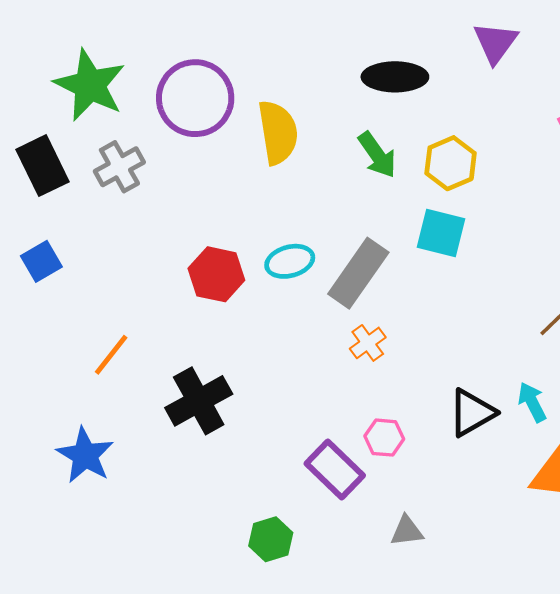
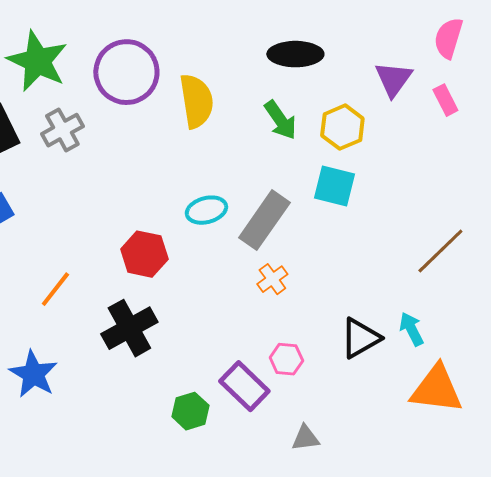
purple triangle: (495, 43) -> (393, 79), moved
red hexagon: (216, 274) -> (144, 254), moved
green hexagon: (271, 539) -> (190, 411), moved

